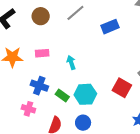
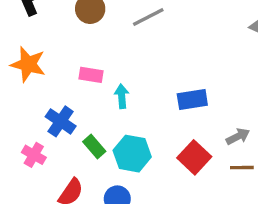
blue rectangle: (110, 27) -> (192, 100), moved
pink rectangle: (42, 53) -> (91, 75), moved

